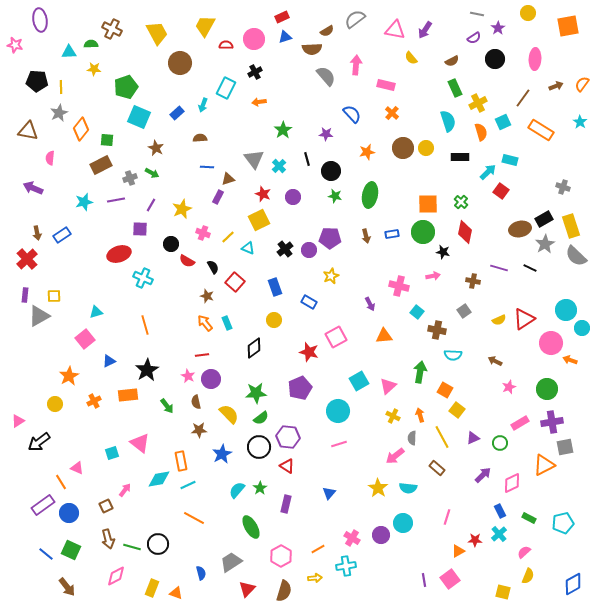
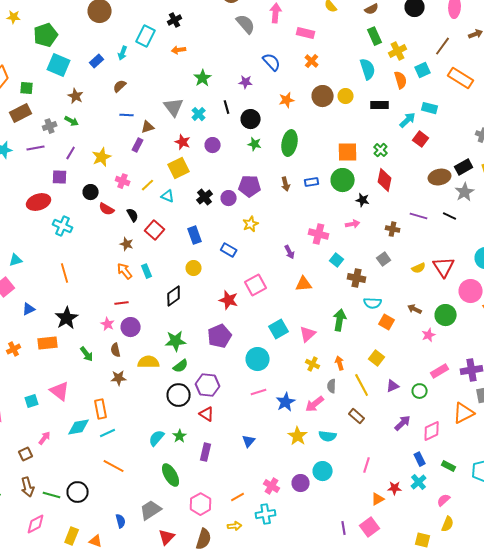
brown semicircle: (200, 138) -> (120, 86), turned -40
red triangle: (524, 319) -> (444, 267), turned -30
green circle: (547, 389) -> (446, 315), moved
orange square: (445, 390) -> (387, 322), moved
yellow semicircle: (229, 414) -> (149, 362), turned -45
blue star: (222, 454) -> (286, 402), moved

